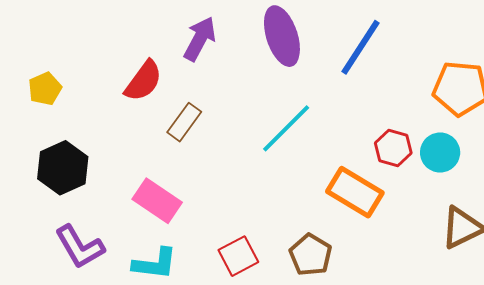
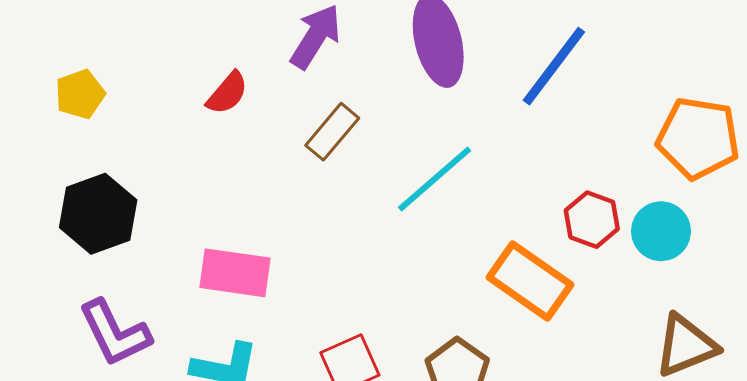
red semicircle: (143, 81) -> (227, 93), size x0.7
brown rectangle: (184, 122) -> (332, 132), moved
pink rectangle: (157, 201) -> (235, 273), turned -30

